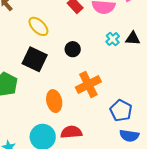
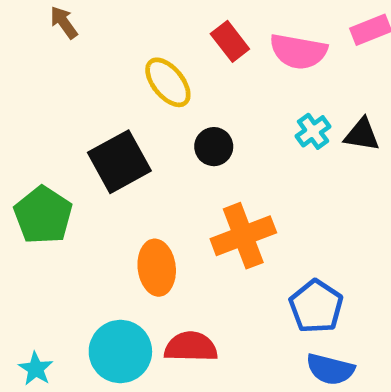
yellow ellipse: (38, 26) -> (168, 82), moved
black square: (35, 59) -> (119, 162), turned 30

